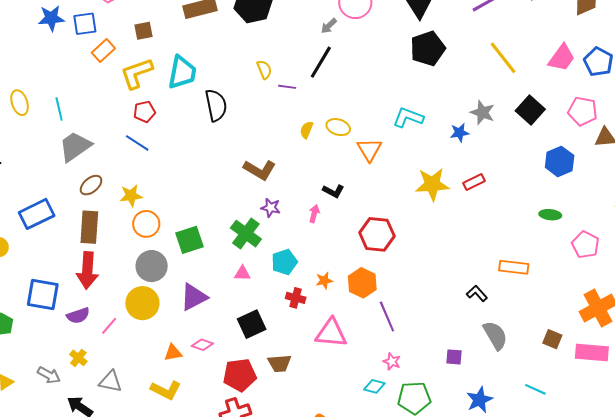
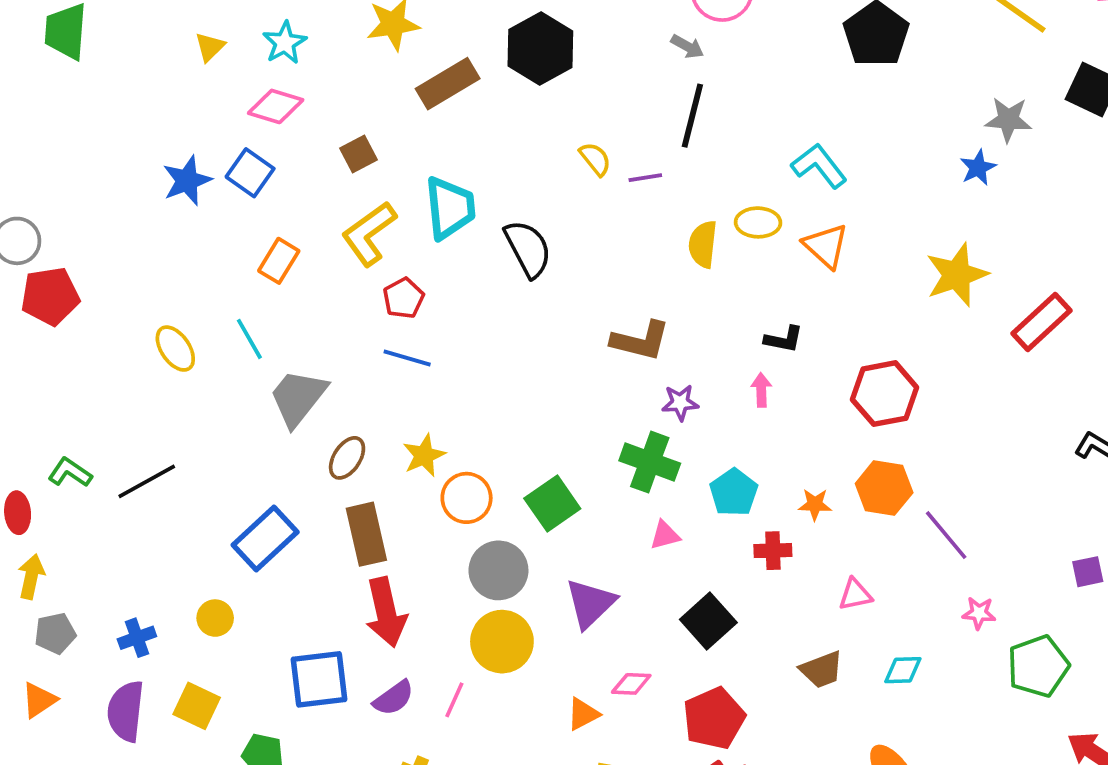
blue square: (85, 24) -> (250, 173), turned -30
gray arrow: (329, 26) -> (687, 47), turned -90
orange rectangle: (103, 51) -> (279, 261), moved
cyan L-shape: (408, 117) -> (819, 166), moved, turned 48
yellow semicircle: (307, 130) -> (703, 244), size x1.4
red rectangle: (474, 182) -> (1042, 322), moved, size x1.5
orange star: (324, 281) -> (815, 504), turned 30
pink triangle: (331, 333) -> (855, 594), size x0.6
brown trapezoid: (280, 363) -> (822, 670), moved
cyan diamond: (374, 386) -> (903, 670), moved

